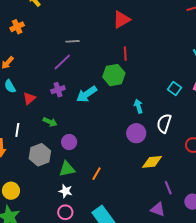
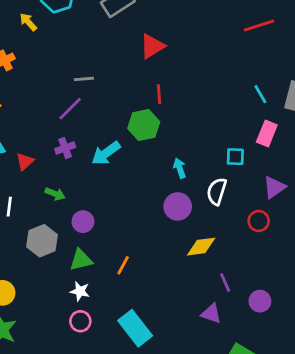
cyan square: (175, 89) -> (235, 157), moved, turned -32

